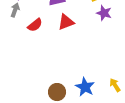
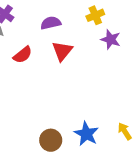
red triangle: (66, 22) -> (62, 51), turned -30

